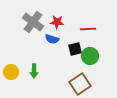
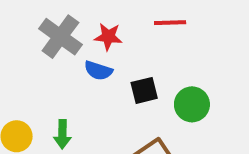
red line: (88, 29) -> (170, 23), moved
green circle: (90, 56) -> (192, 104), moved

